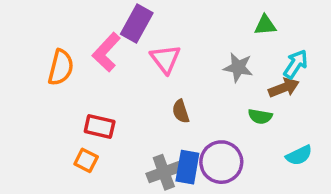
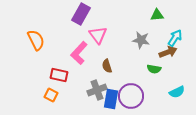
pink L-shape: (106, 52) -> (79, 53), moved
orange semicircle: (61, 67) -> (36, 40), turned -40
gray cross: (164, 172) -> (97, 90), moved

